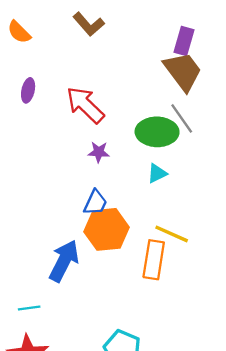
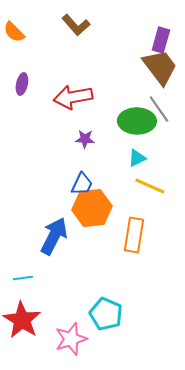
red arrow: (85, 105) -> (73, 97), turned -54
yellow line: (172, 234) -> (150, 186), moved

